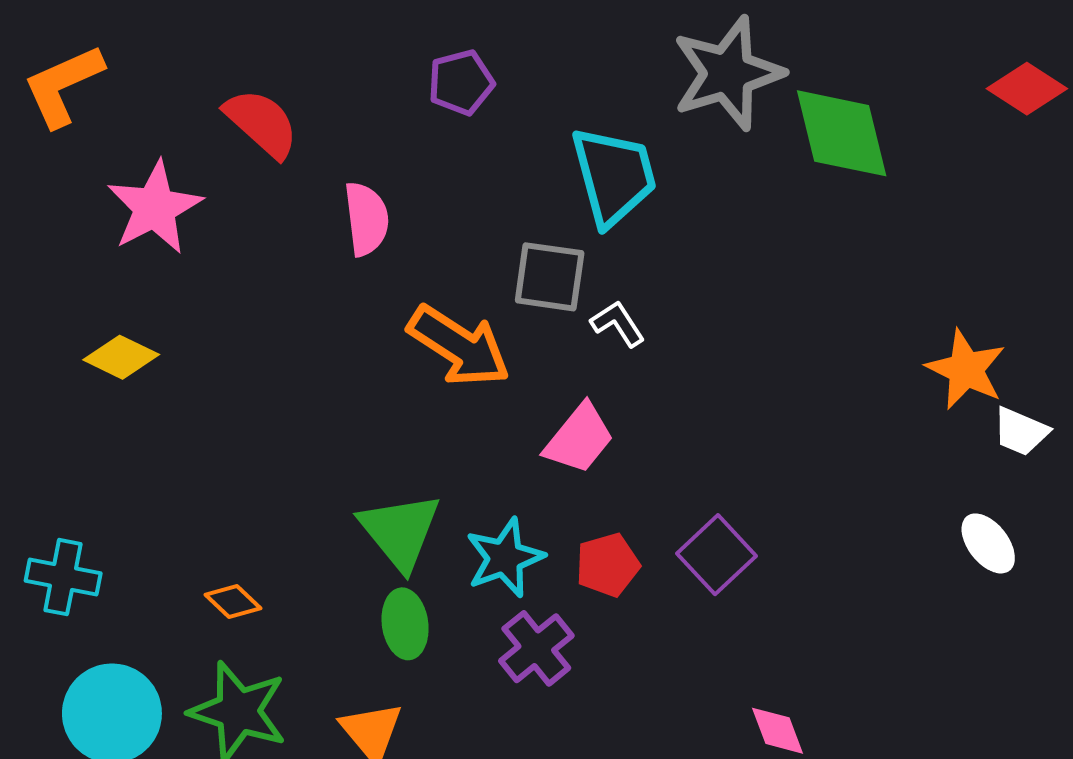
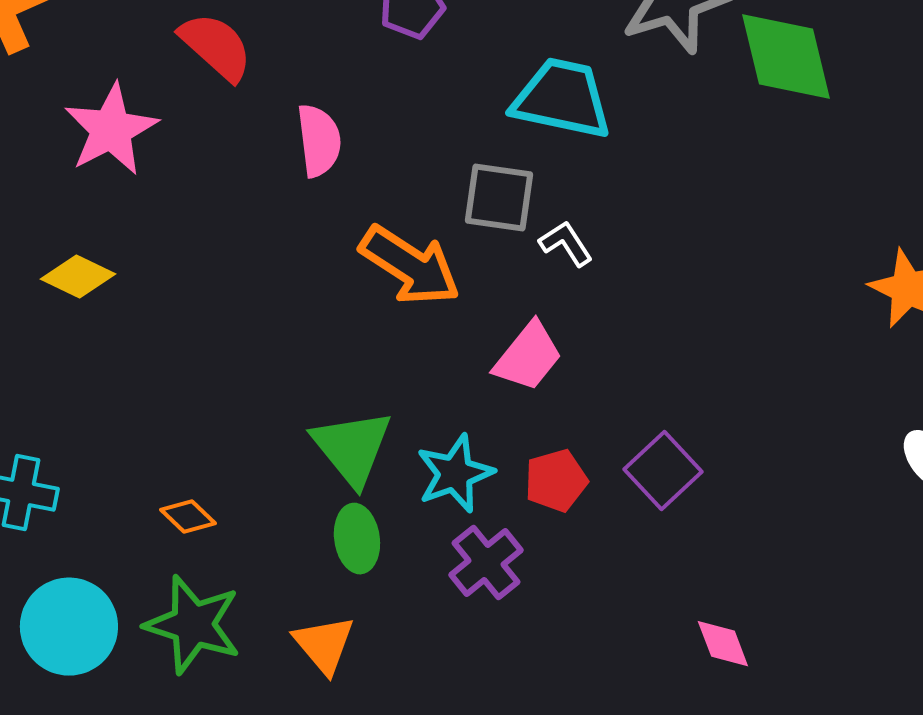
cyan trapezoid: (614, 176) -> (562, 99), turned -63

